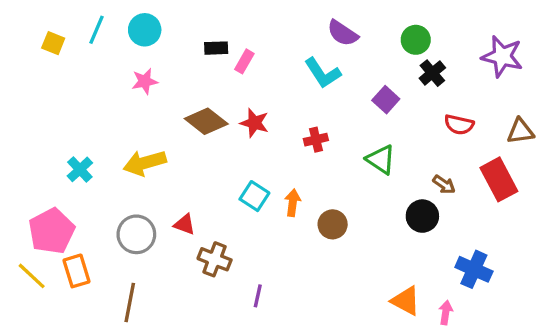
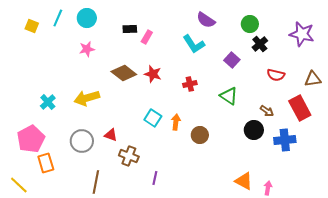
blue cross: (474, 269) -> (285, 140), moved, turned -30
yellow line: (32, 276) -> (19, 185), moved
brown line: (130, 303) -> (96, 182), moved

